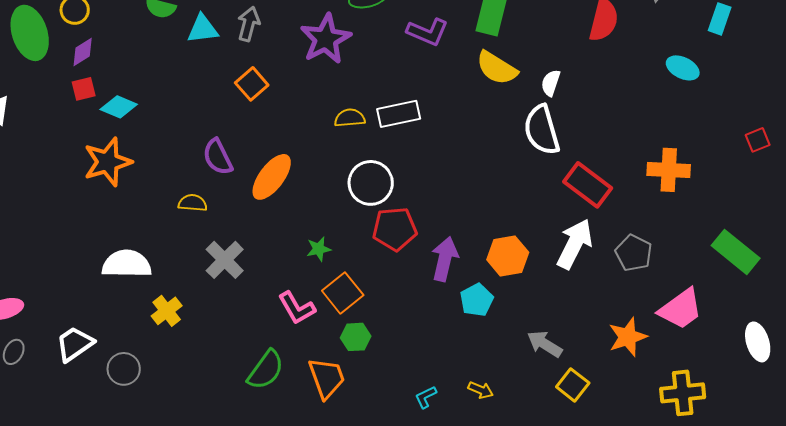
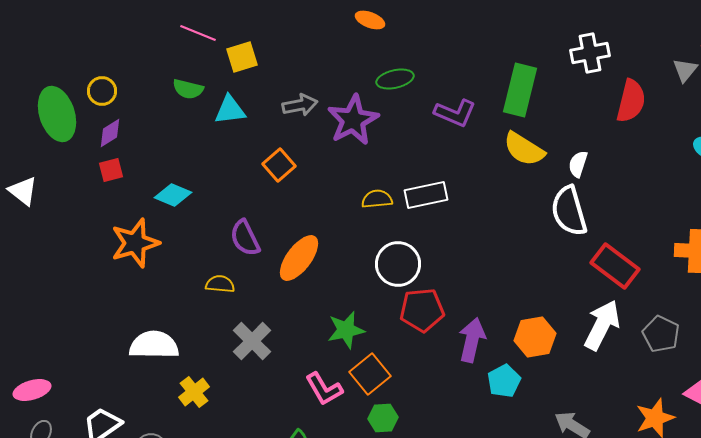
gray arrow: (249, 24) -> (300, 105), moved, turned 64
cyan diamond: (119, 107) -> (173, 195), moved
green star: (319, 249) -> (346, 330), size x1.5

